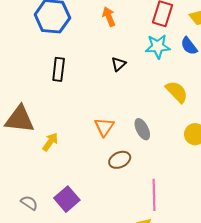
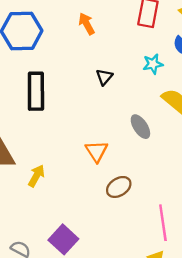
cyan star: (158, 46) -> (153, 64), moved, size x0.7
black rectangle: (59, 69) -> (36, 91), size x1.4
gray ellipse: (142, 129) -> (140, 127), moved

